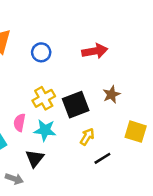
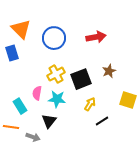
blue circle: (41, 52) -> (54, 38), size x1.5

